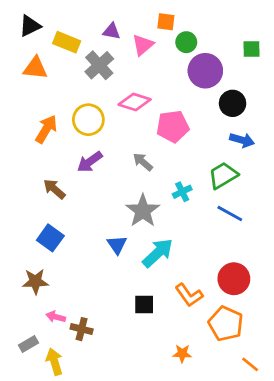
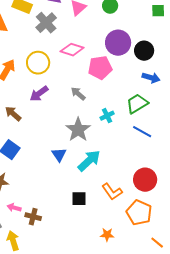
purple circle: (205, 71) -> (118, 43), moved

